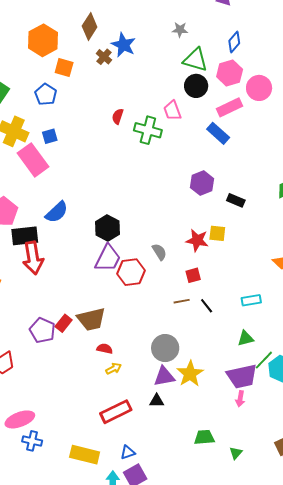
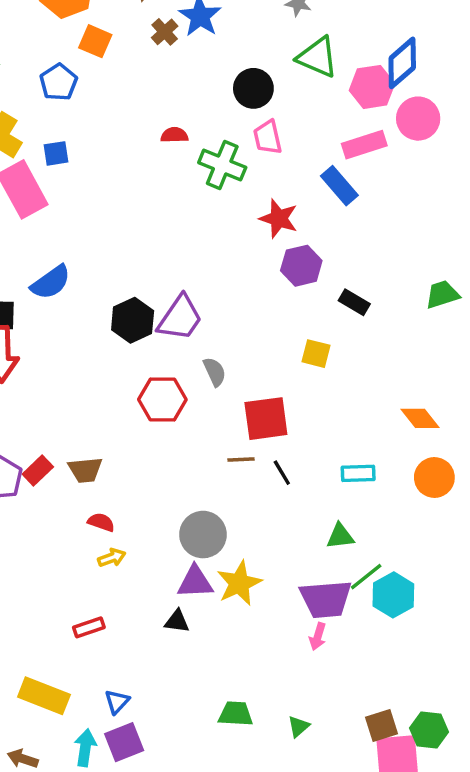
blue diamond: (234, 42) -> (402, 63), moved, size x1.4
black circle: (196, 86) -> (253, 88), moved
red semicircle: (118, 116) -> (174, 135), turned 63
red star: (197, 240) -> (279, 219), moved
purple trapezoid: (108, 258) -> (180, 318), moved
red square: (193, 275) -> (266, 419), size x1.8
brown trapezoid: (91, 319) -> (85, 470), size x0.7
red rectangle: (116, 412) -> (89, 627), moved, size x0.6
green trapezoid: (204, 437) -> (236, 714), moved
blue triangle: (128, 452) -> (117, 702), turned -35

